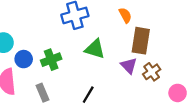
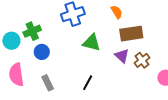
brown rectangle: (141, 41) -> (131, 34), turned 75
blue circle: (24, 59) -> (42, 52), moved
green cross: (51, 60) -> (32, 31), moved

